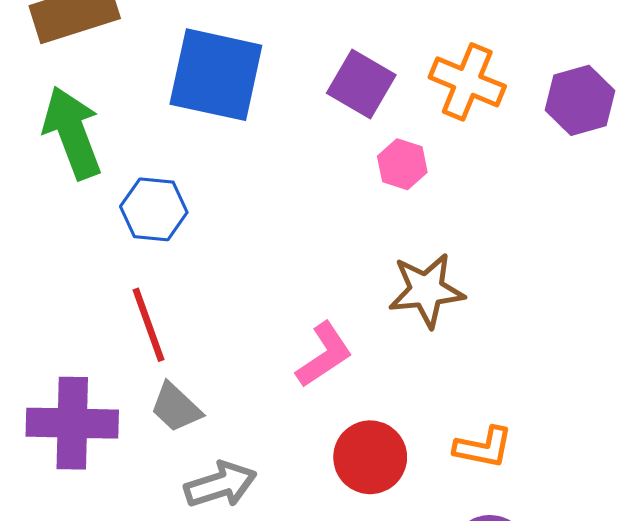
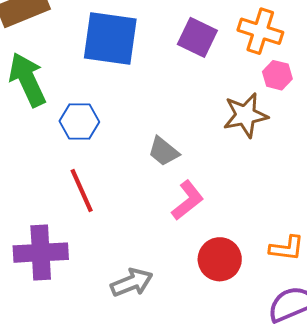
pink hexagon: (402, 164) -> (277, 75), moved
brown star: (426, 290) -> (245, 115), moved
gray trapezoid: (176, 407) -> (164, 151), moved

